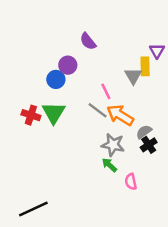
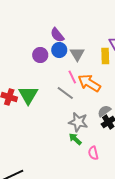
gray triangle: (133, 76) -> (77, 54), moved
blue circle: (56, 79) -> (59, 50), moved
orange arrow: (120, 115) -> (89, 83), moved

